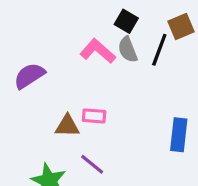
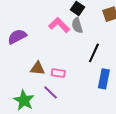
black line: (159, 50) -> (94, 53), moved
pink rectangle: (94, 116) -> (58, 73), moved

